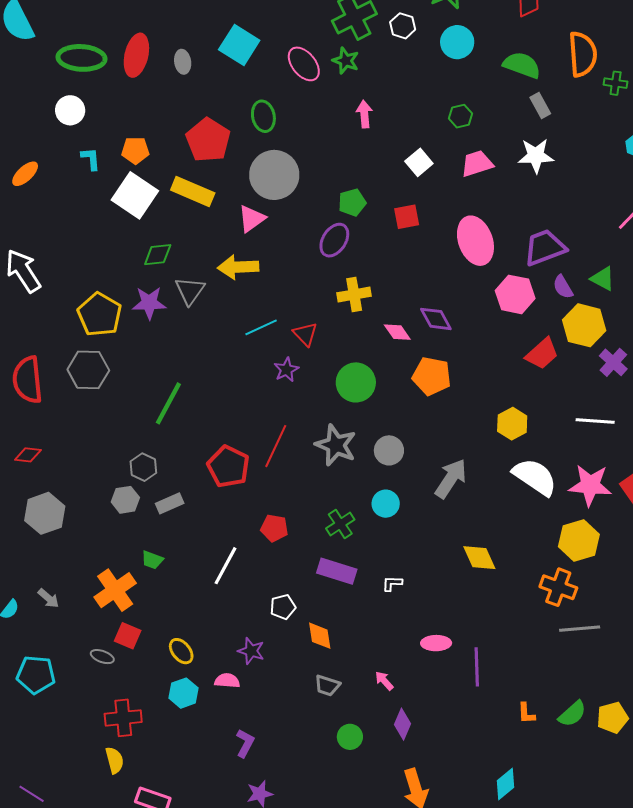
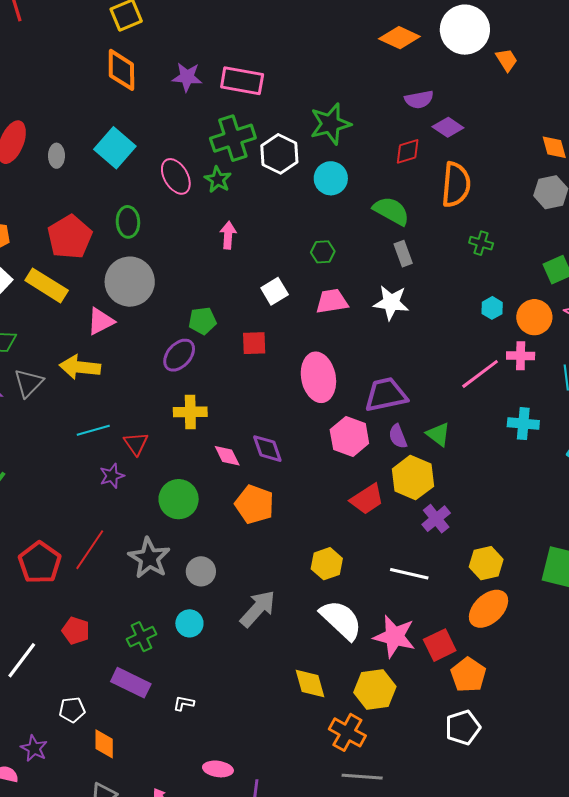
white hexagon: (403, 26) -> (279, 154), size x1.5
orange semicircle: (583, 54) -> (456, 185), moved
yellow diamond: (479, 558) -> (310, 684), moved

